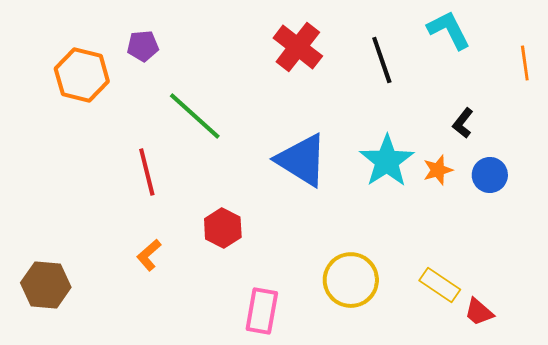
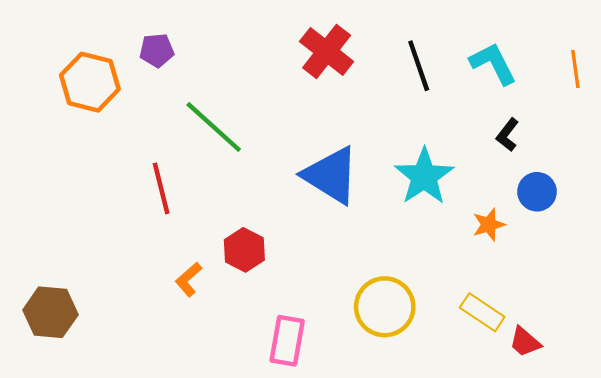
cyan L-shape: (449, 30) -> (493, 64), moved
orange star: (438, 170) -> (489, 225), moved
orange L-shape: (149, 255) -> (188, 279), moved

